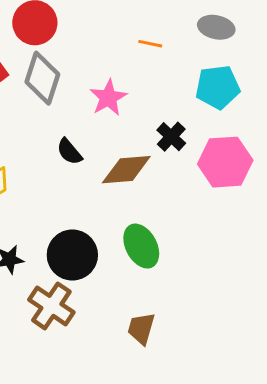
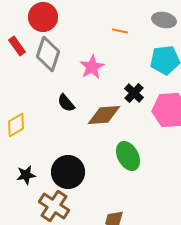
green ellipse: (141, 246) -> (128, 156), moved

